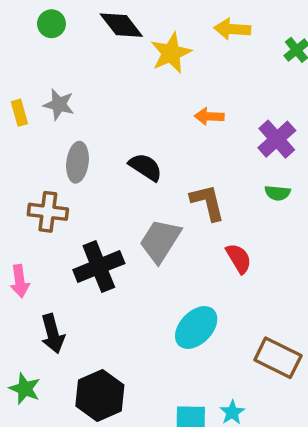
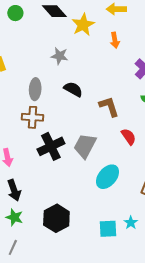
gray star: (59, 105) -> (60, 56), moved
orange arrow: (209, 116) -> (115, 40), moved, turned -98
brown cross: (48, 212) -> (33, 117), moved
gray trapezoid: (160, 241) -> (85, 146), moved
black arrow: (53, 334) -> (14, 190), moved

